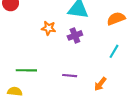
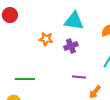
purple line: (70, 76) -> (79, 77), moved

